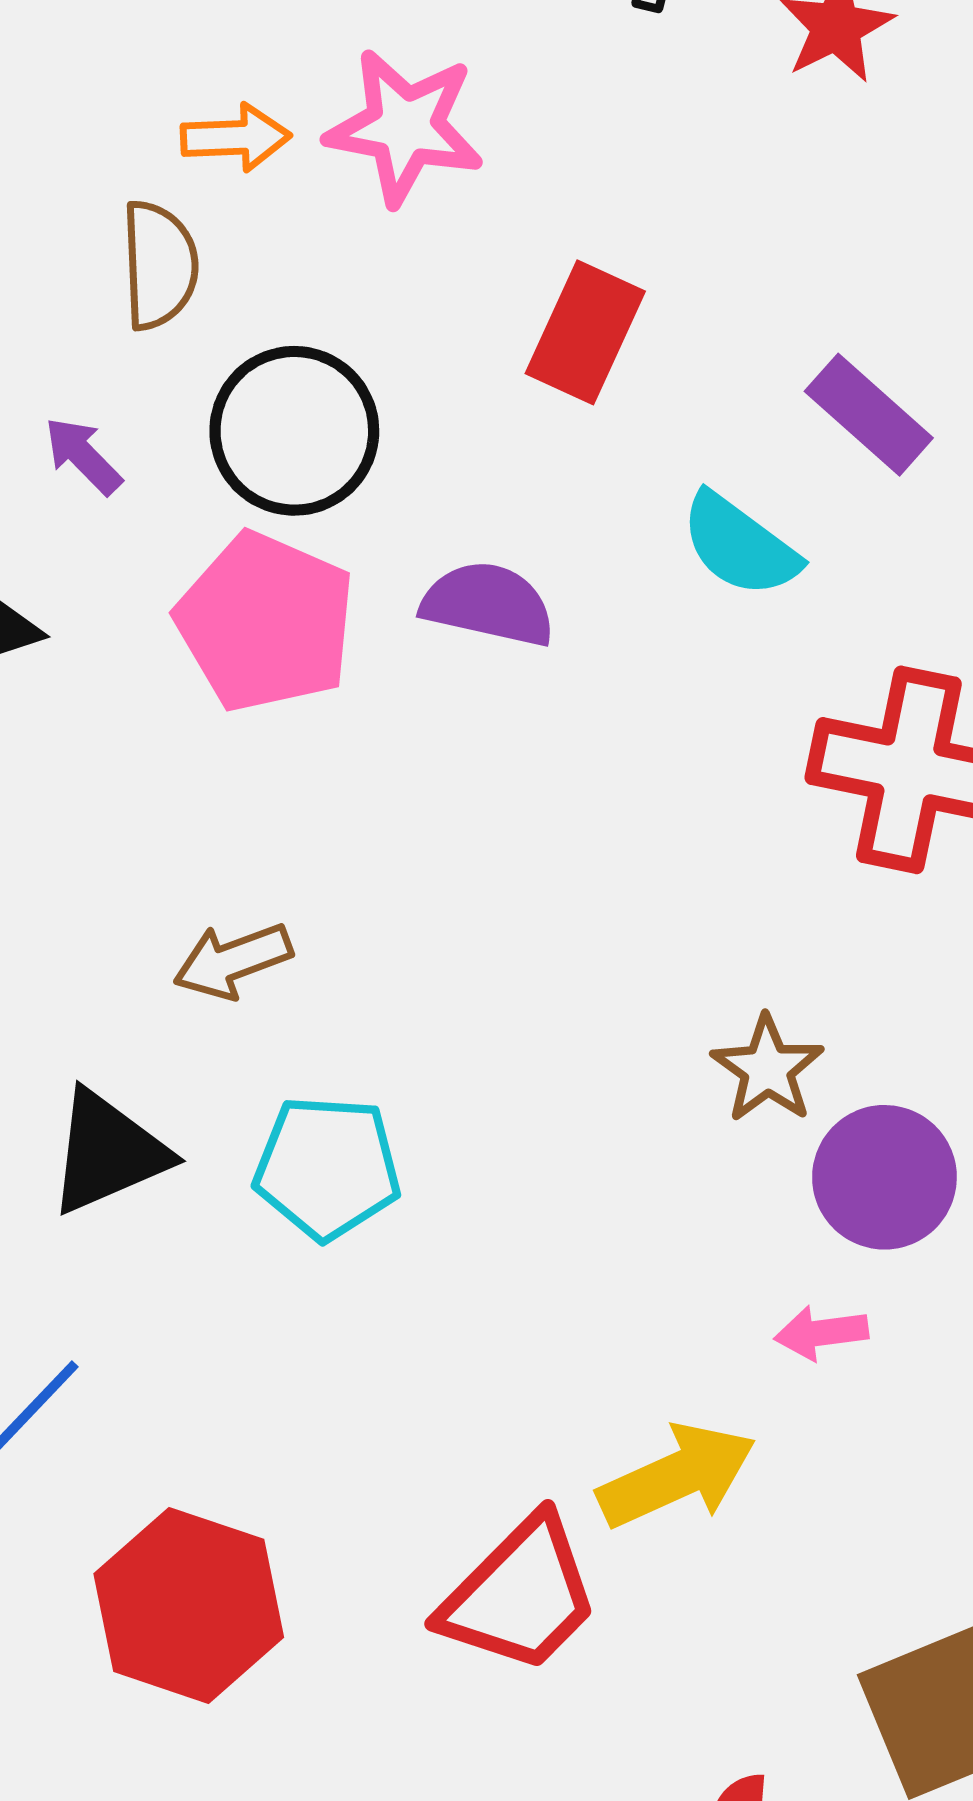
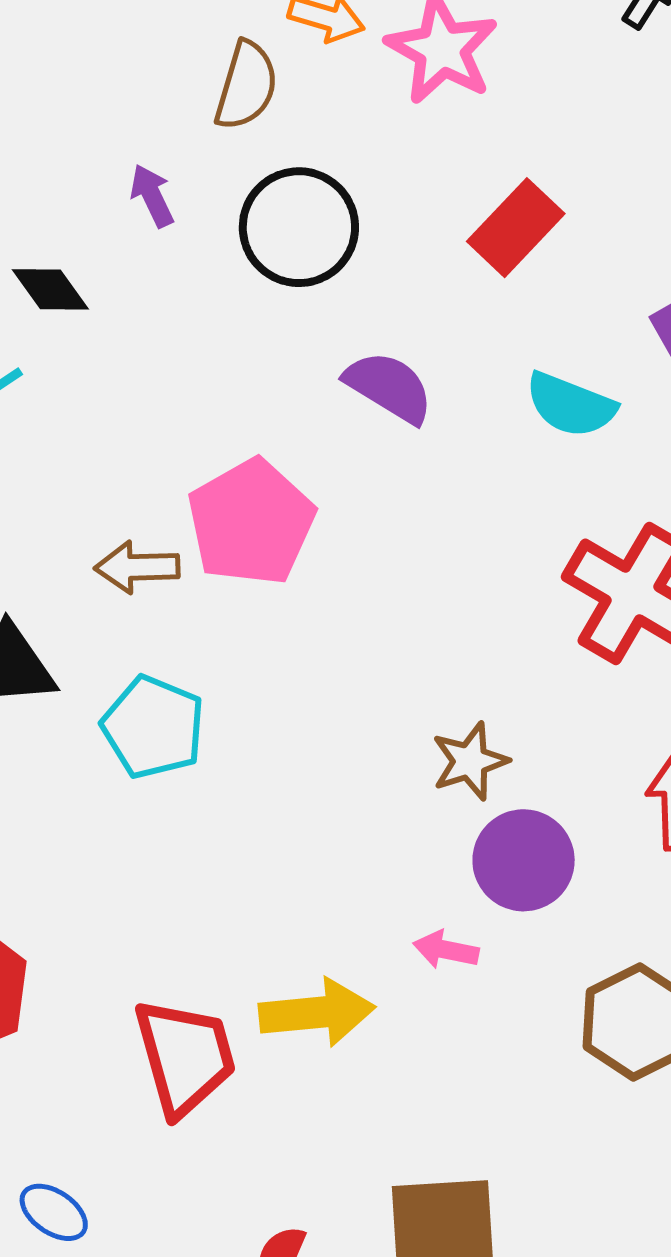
cyan semicircle: (740, 545) -> (571, 405), turned -34
pink pentagon: (266, 622) -> (251, 522), moved
red trapezoid: (520, 1595) -> (185, 1057), turned -79

